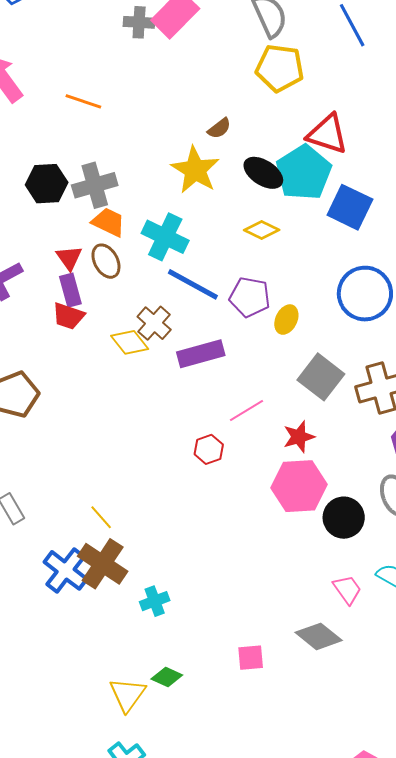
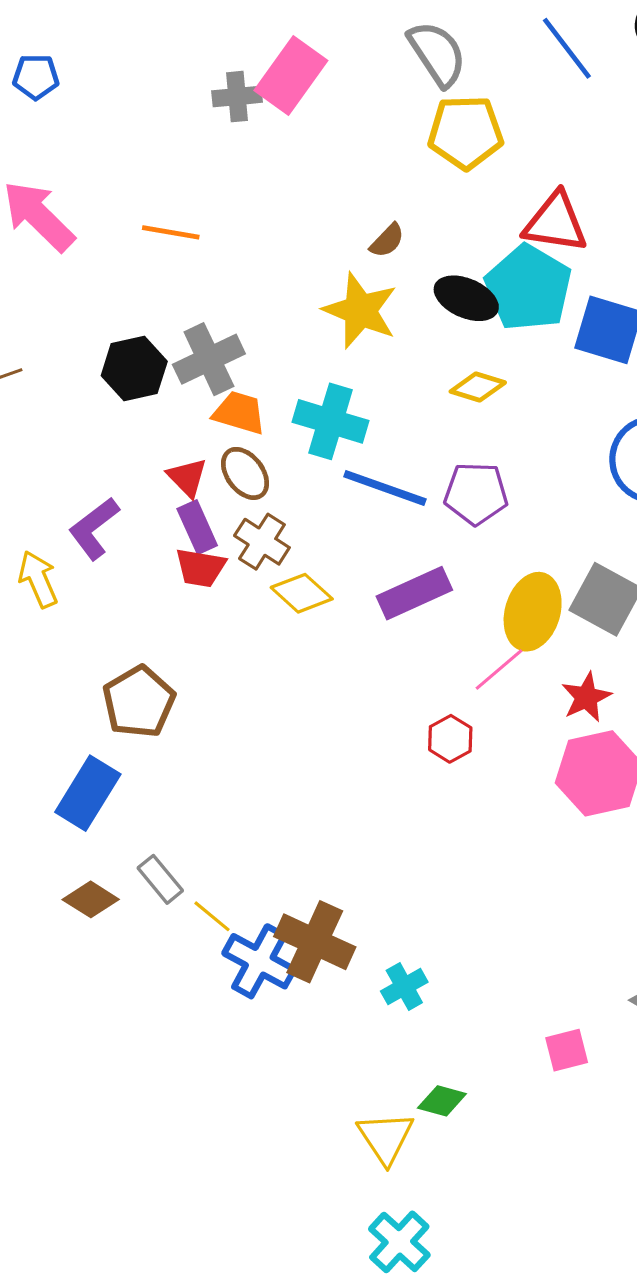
yellow ellipse: (286, 320) -> (533, 612), moved, size x1.6
brown cross: (154, 323) -> (262, 542), moved
yellow line: (101, 517) -> (212, 916), moved

